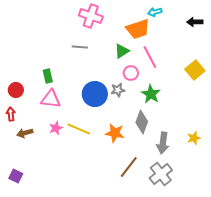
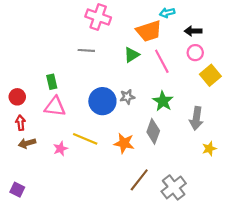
black arrow: (195, 22) -> (193, 31), moved
pink circle: (131, 73) -> (195, 53), moved
red arrow: (11, 114) -> (20, 123), moved
pink star: (56, 128) -> (60, 149), moved
gray arrow: (163, 143) -> (196, 118), moved

